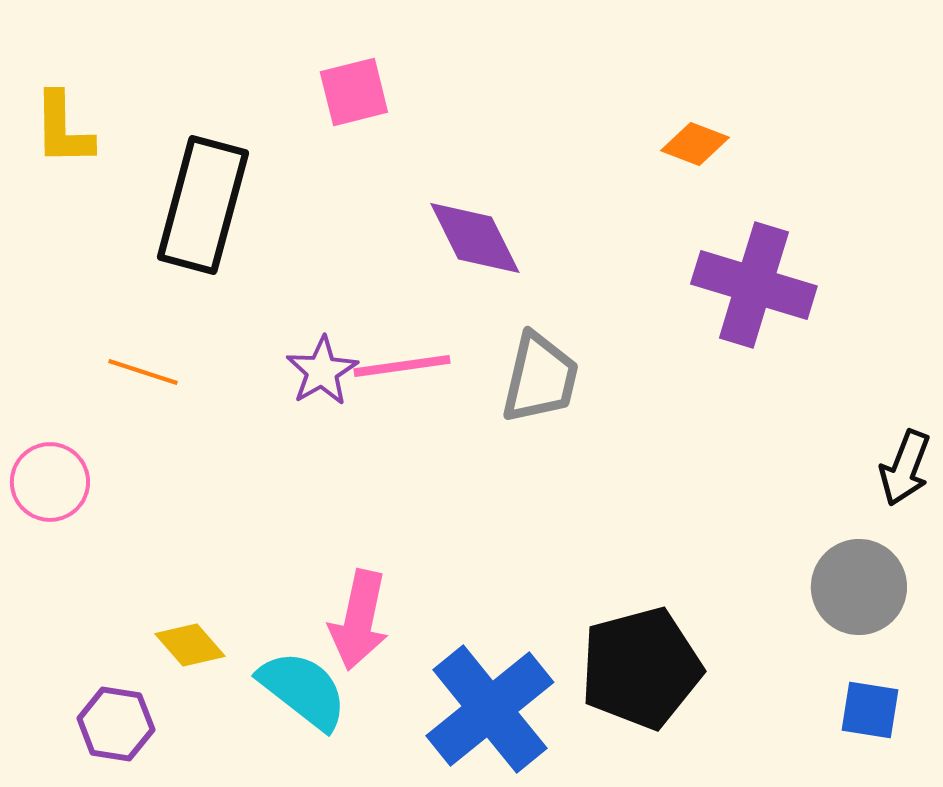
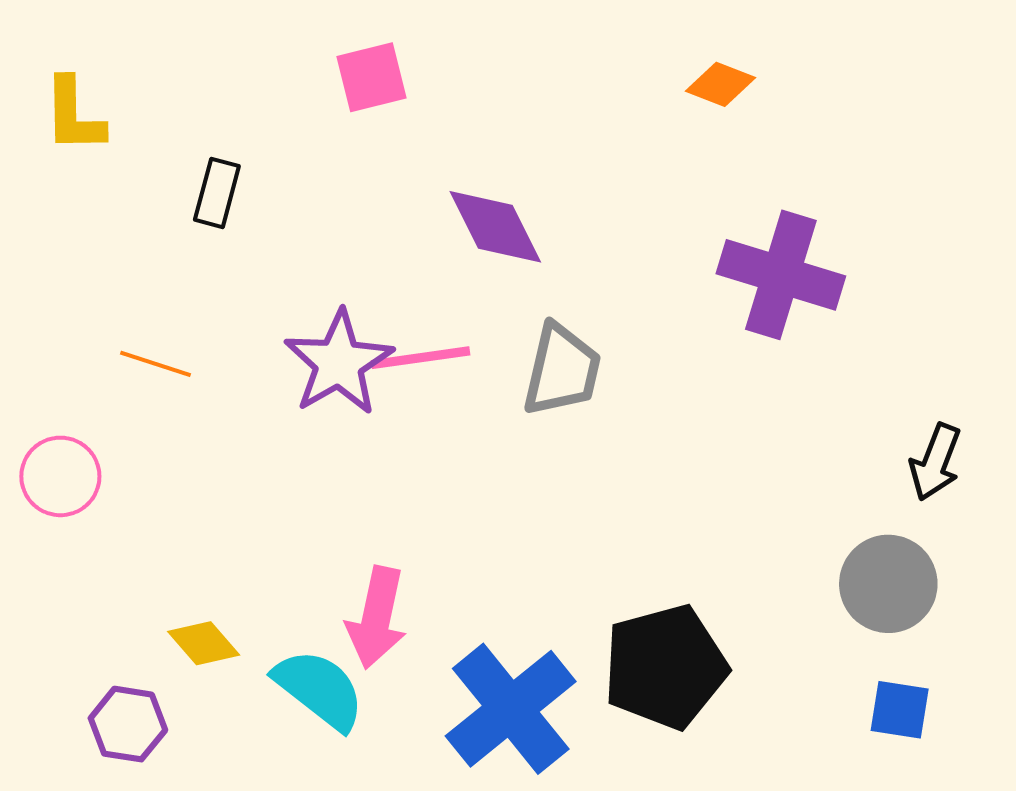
orange diamond: (695, 144) -> (720, 84), moved
black rectangle: (203, 205) -> (217, 193), size x0.5
purple star: (322, 371) -> (339, 363), size x1.5

